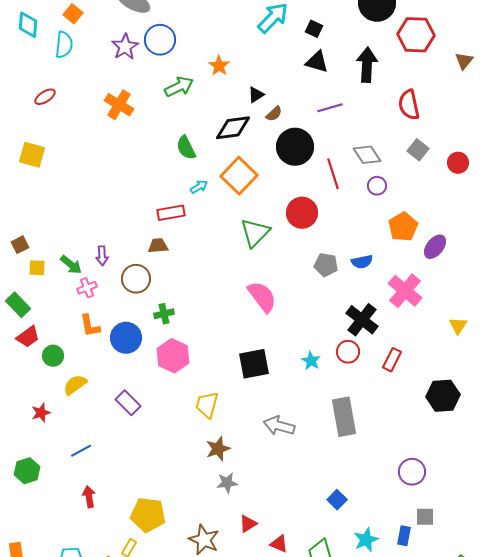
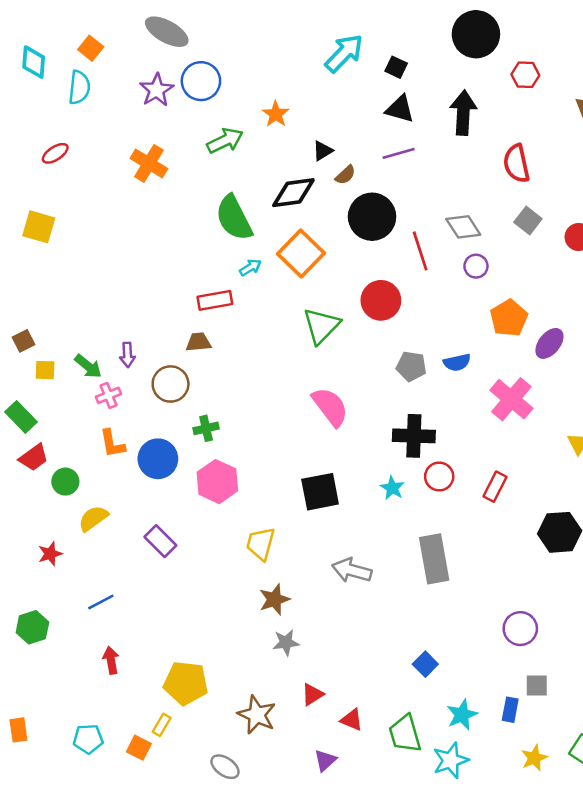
red hexagon: (416, 35) -> (525, 75), size x0.6
purple line: (330, 108) -> (399, 153), moved
green semicircle: (186, 148) -> (234, 218), size x1.5
black cross: (362, 320) -> (414, 436), moved, turned -36

